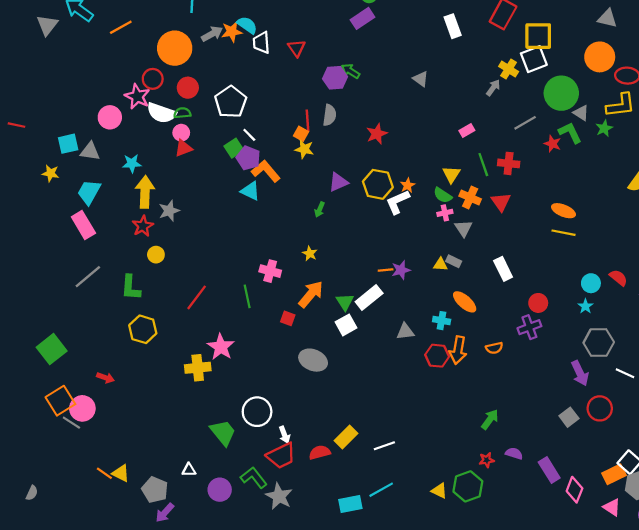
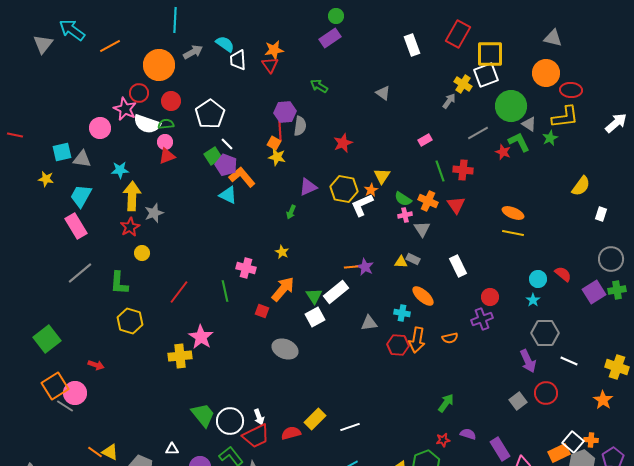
orange star: (232, 32) -> (274, 50), moved
purple hexagon: (335, 78) -> (285, 112), moved
yellow triangle: (451, 174) -> (382, 176), moved
purple star: (401, 270) -> (365, 267), turned -30
white circle: (257, 412) -> (230, 421), moved

